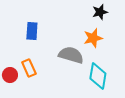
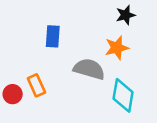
blue rectangle: (32, 31) -> (53, 36), moved

